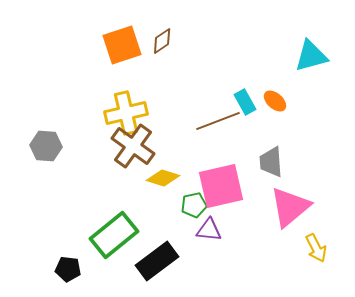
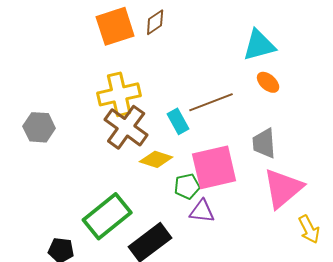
cyan triangle: (311, 56) -> (259, 45), moved
cyan rectangle: (245, 102) -> (178, 121), moved

